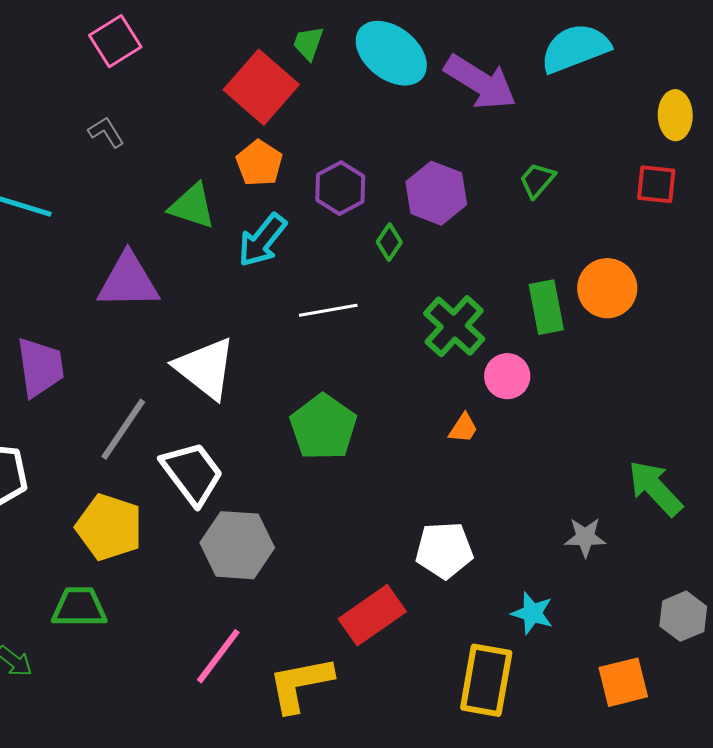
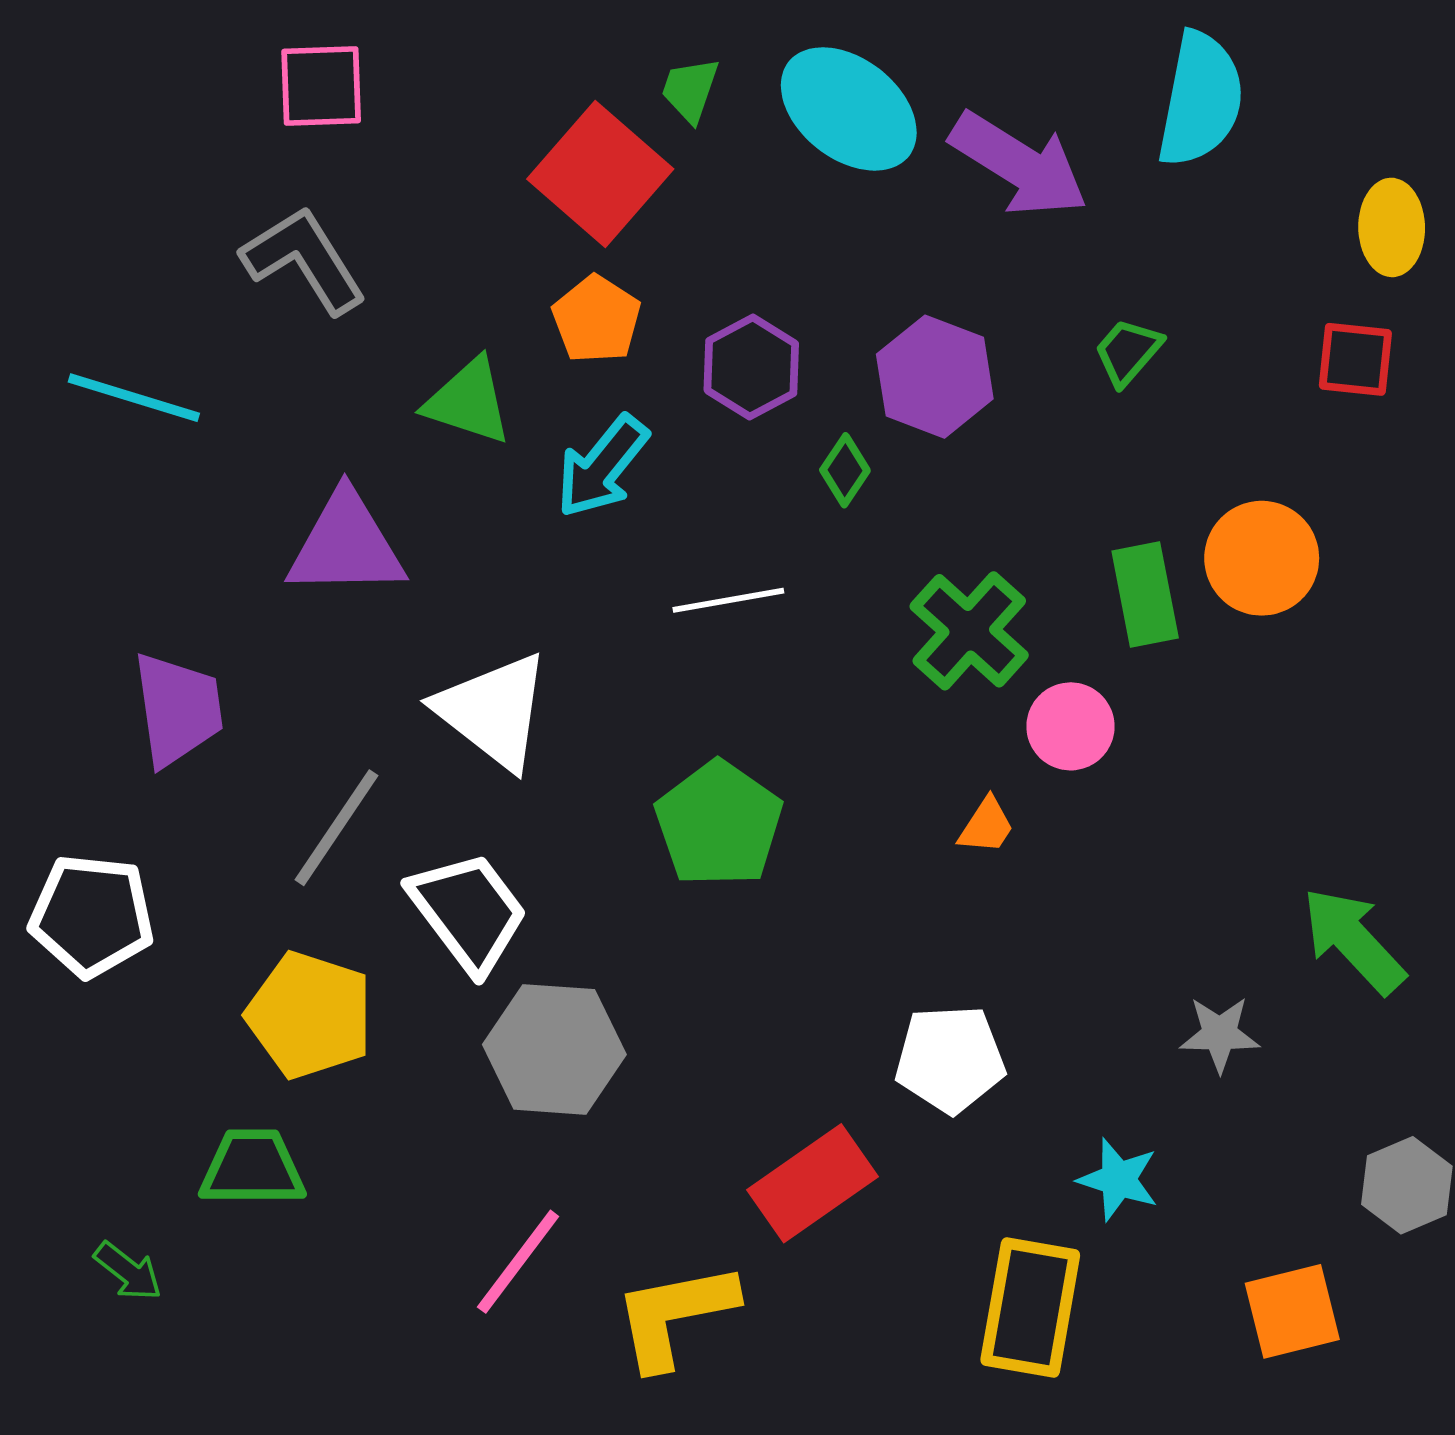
pink square: (115, 41) -> (321, 86), turned 30
cyan semicircle: (575, 48) -> (1200, 99), turned 122
gray L-shape: (106, 132) -> (304, 260), size x1.8

